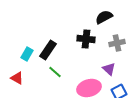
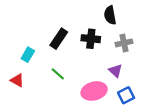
black semicircle: (104, 17) -> (110, 15), turned -72
black rectangle: (48, 50) -> (59, 39), moved

